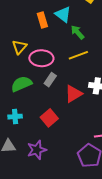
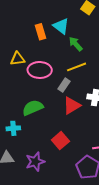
yellow triangle: (19, 47) -> (18, 59), turned 42
gray rectangle: (50, 80) -> (64, 85), moved
green semicircle: (21, 84) -> (33, 108), moved
red square: (49, 118) -> (60, 141), moved

